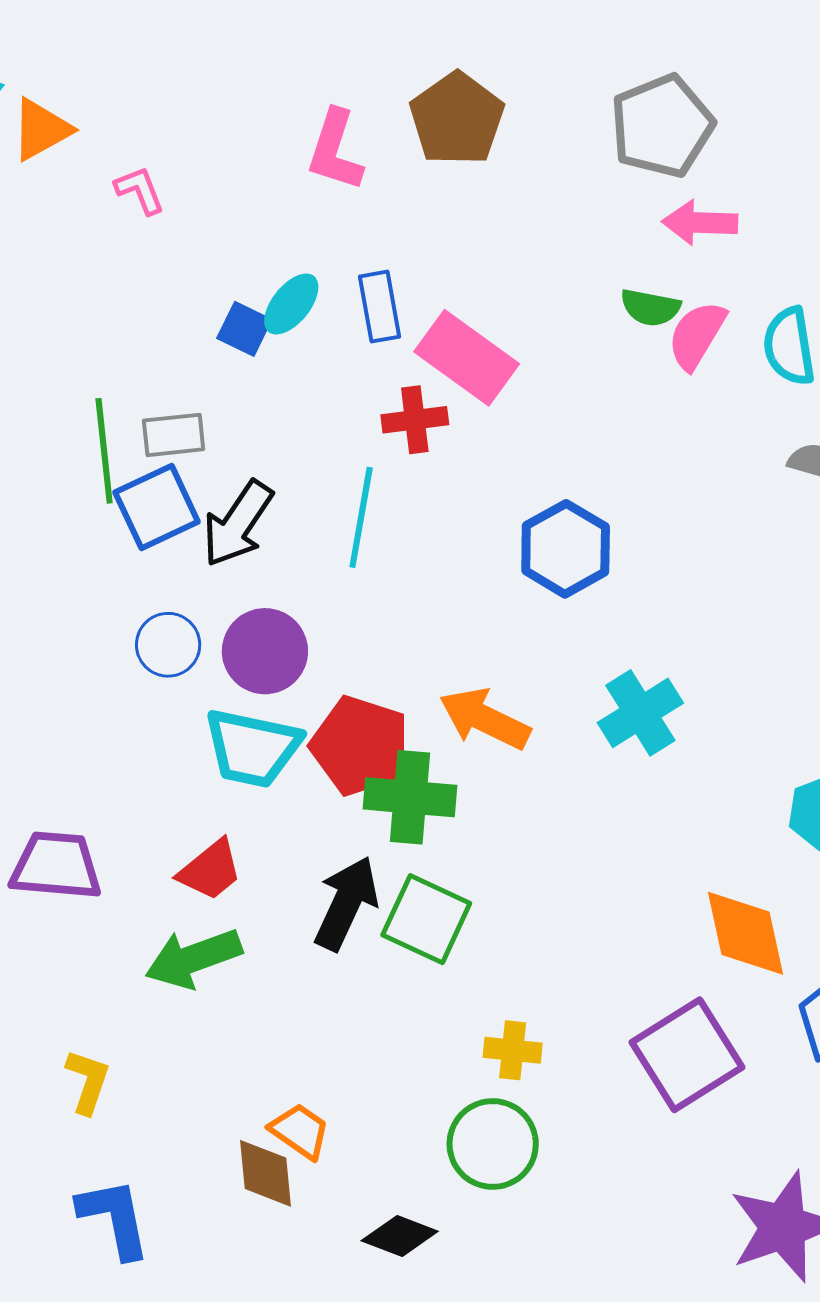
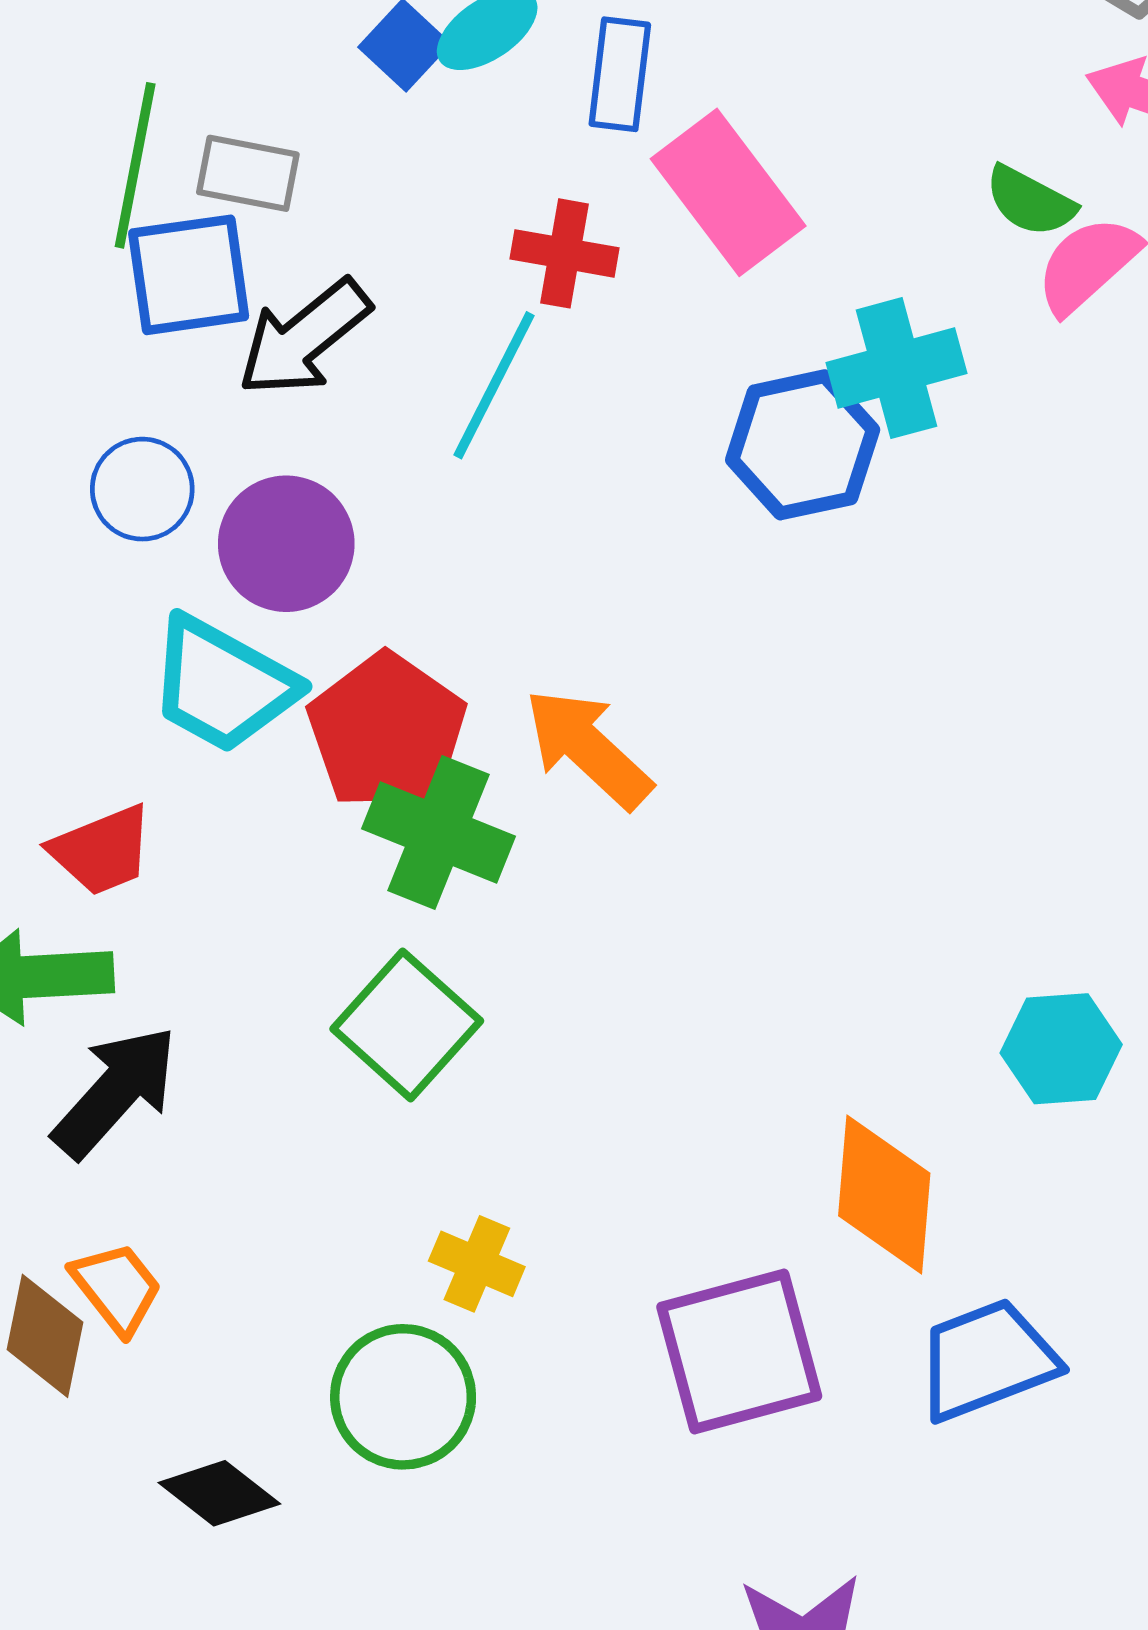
red cross: (415, 420) -> (564, 253), moved
blue hexagon: (566, 549) -> (803, 445), moved
cyan cross: (640, 713) -> (896, 368), moved
black arrow: (346, 903) -> (115, 1092), moved

